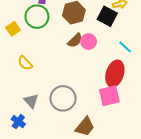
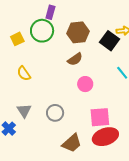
pink circle: (89, 42) -> (85, 84), moved
red ellipse: (115, 74) -> (105, 137), moved, turned 45
gray circle: (63, 98) -> (55, 113), size x0.7

